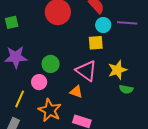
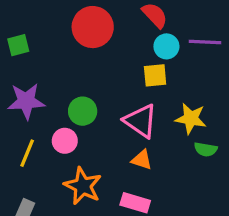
yellow star: (117, 70) -> (191, 118), turned 30
orange triangle: (76, 92) -> (142, 160), moved
yellow line: (20, 99) -> (27, 153), moved

